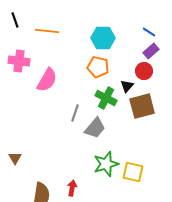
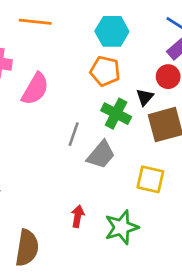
green star: (106, 164) -> (122, 227), moved
yellow square: (133, 172) -> (150, 179), moved
red arrow: (72, 188) -> (78, 216), moved

